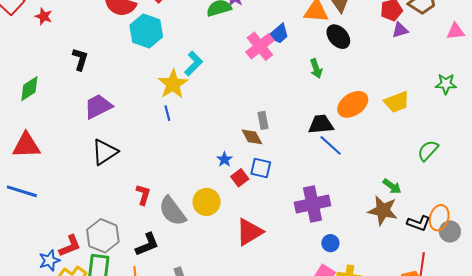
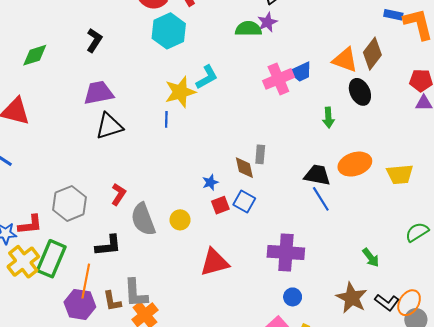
black triangle: (105, 152) -> (109, 126), moved
yellow circle: (207, 202) -> (180, 220), size x0.7
brown star: (383, 210) -> (352, 298), moved
gray hexagon: (103, 236) -> (70, 203), moved

